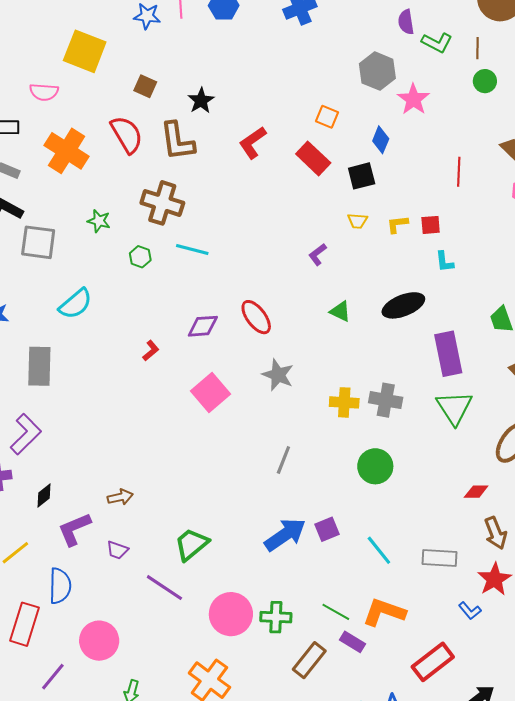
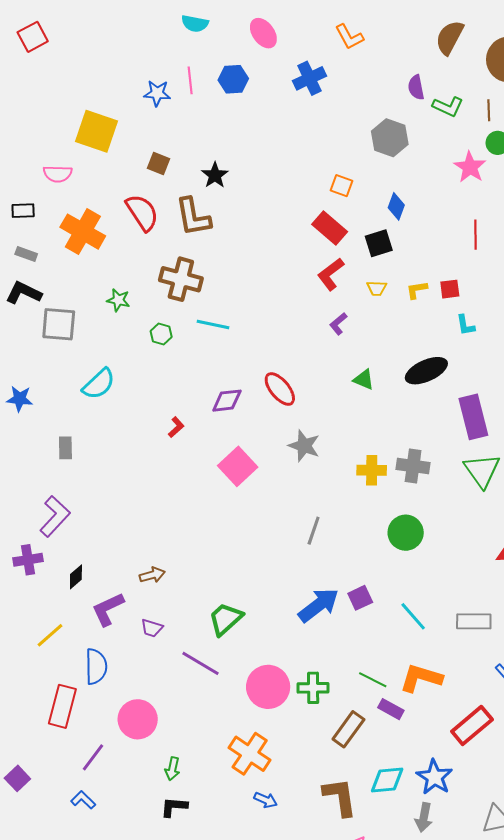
pink star: (413, 99) -> (470, 167), moved
red L-shape: (253, 143) -> (331, 274), moved
gray rectangle: (39, 366) -> (65, 448), size x0.6

